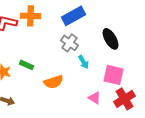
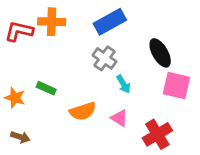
pink square: (114, 75) -> (176, 85), moved
pink triangle: (95, 98) -> (119, 118), moved
red cross: (125, 99) -> (157, 134), moved

